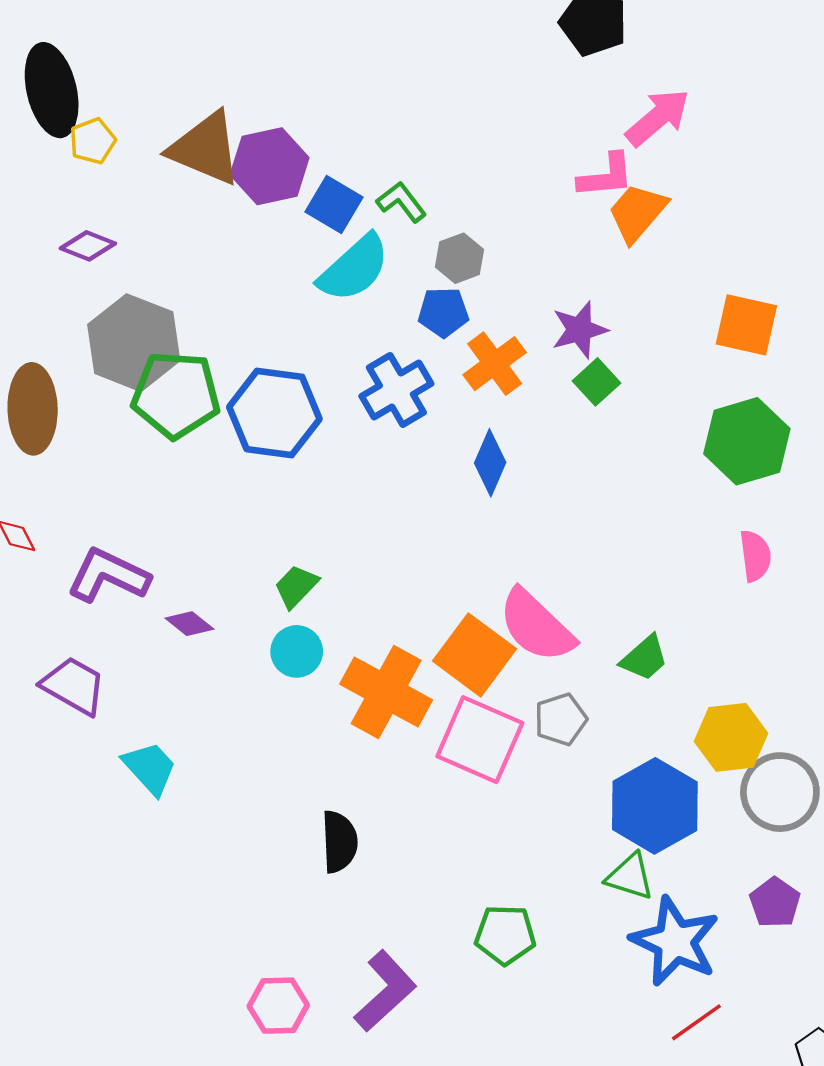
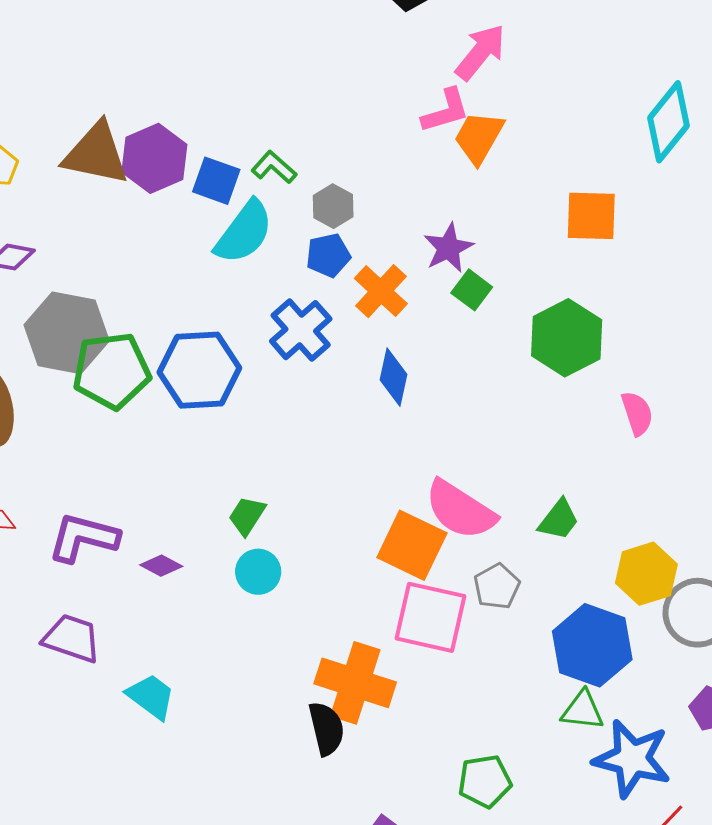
green hexagon: (747, 441) -> (567, 338), moved
orange cross: (386, 692) -> (355, 683), moved

